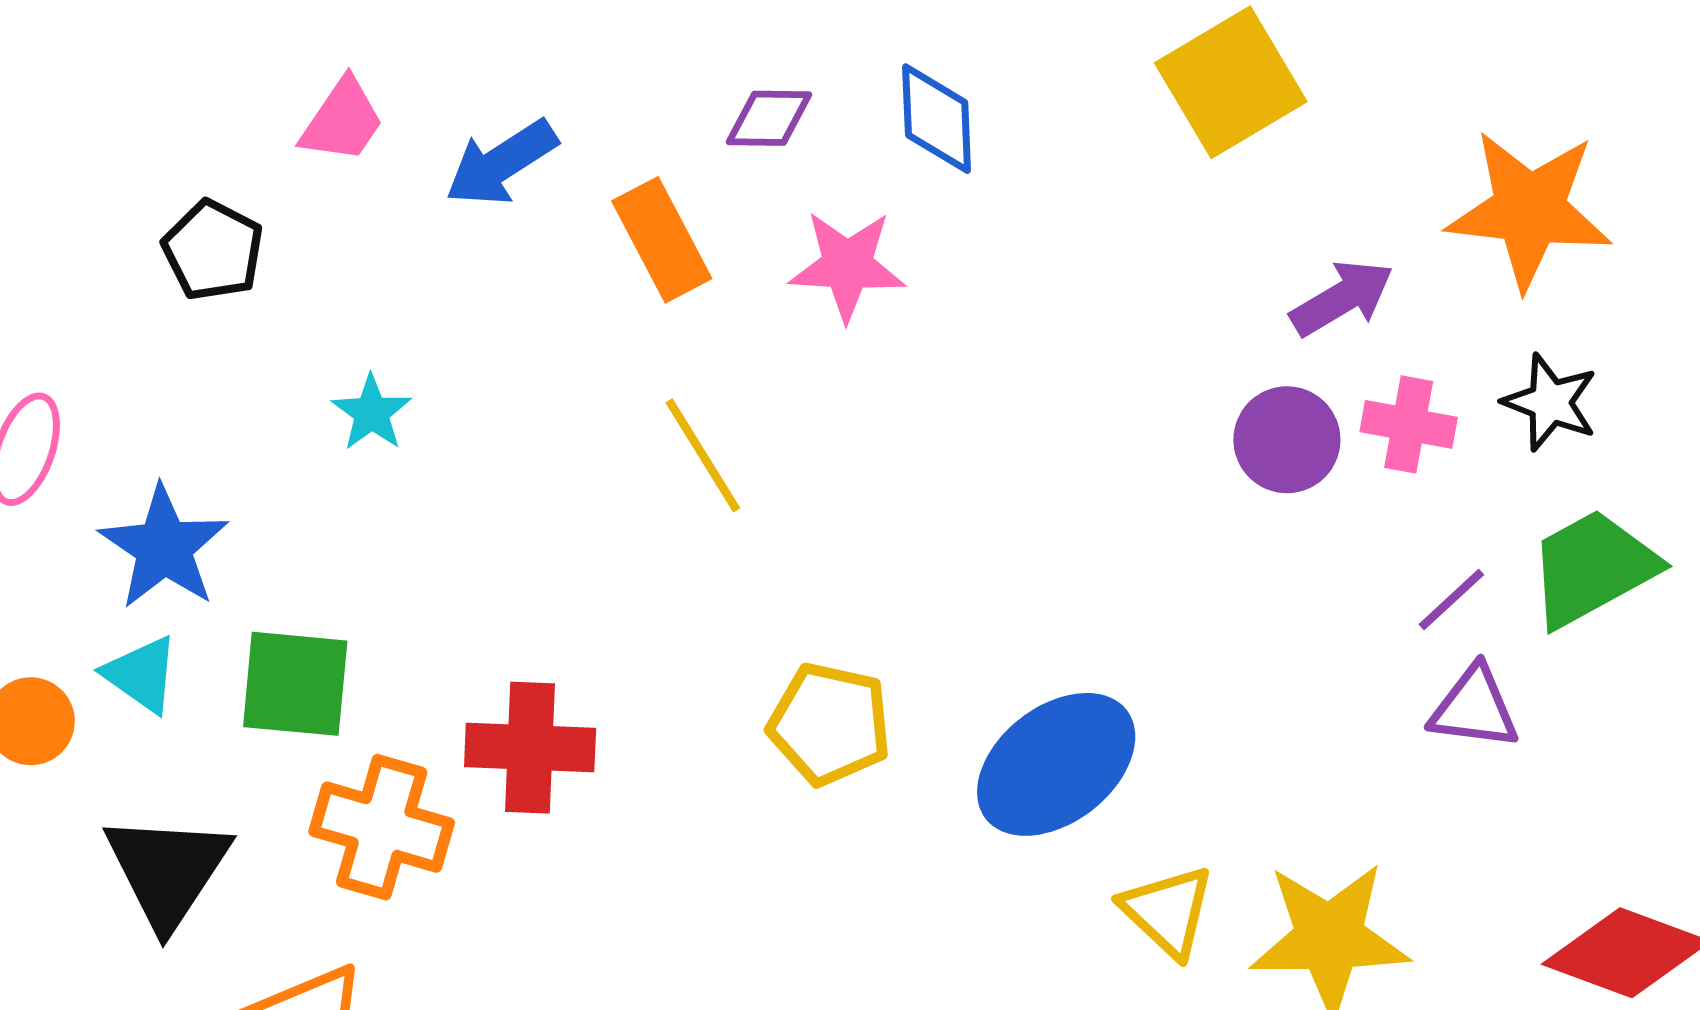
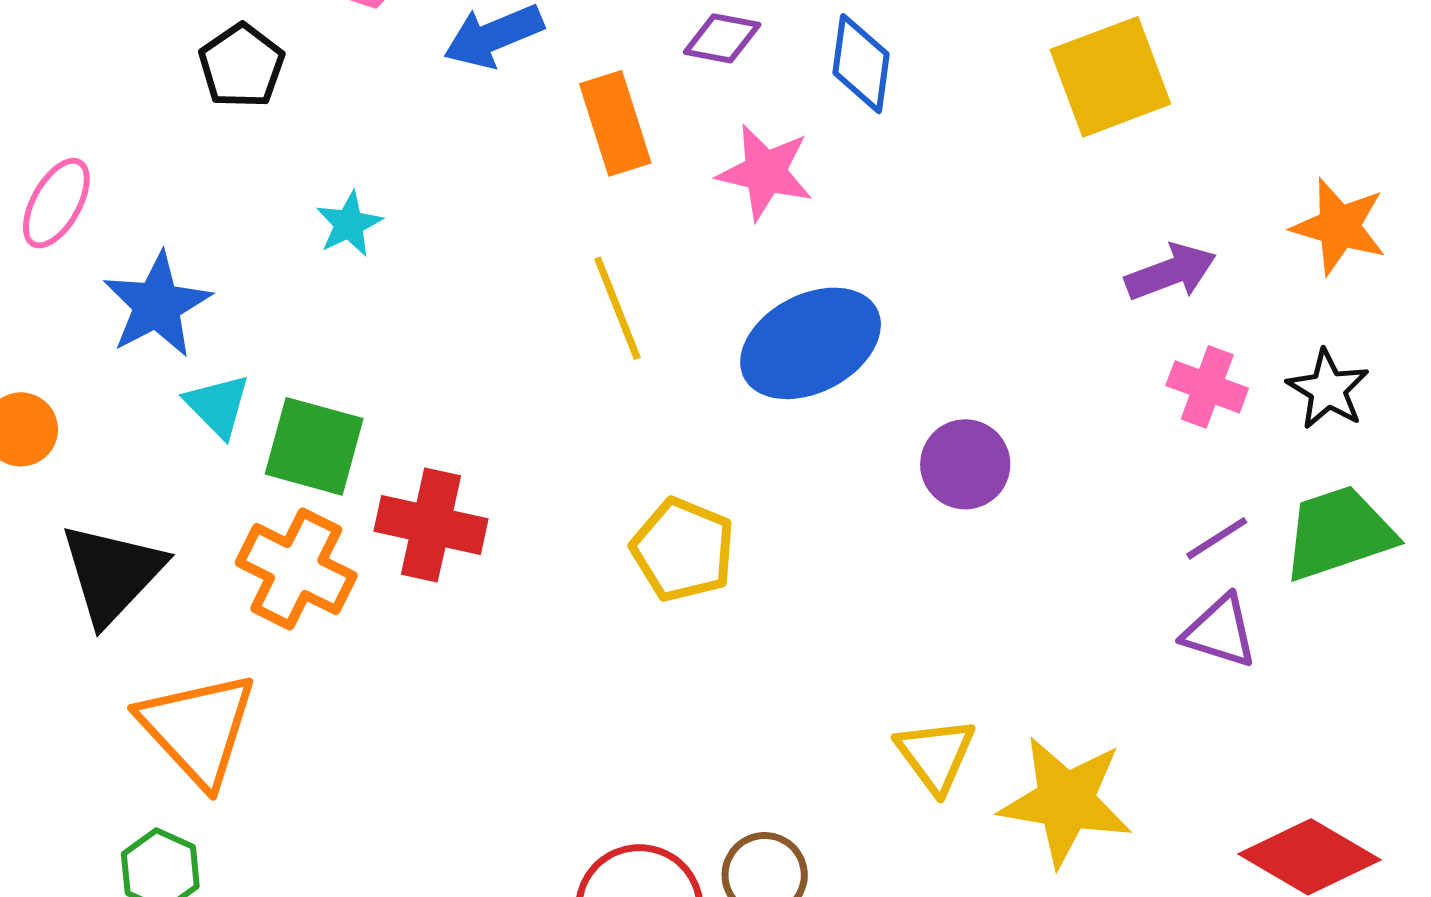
orange star: (1529, 210) -> (1339, 226), size x0.7
purple circle: (1287, 440) -> (965, 464), moved
cyan triangle: (141, 674) -> (218, 406), moved
green square: (295, 684) -> (314, 446), moved
blue ellipse: (1056, 764) -> (811, 343), moved

